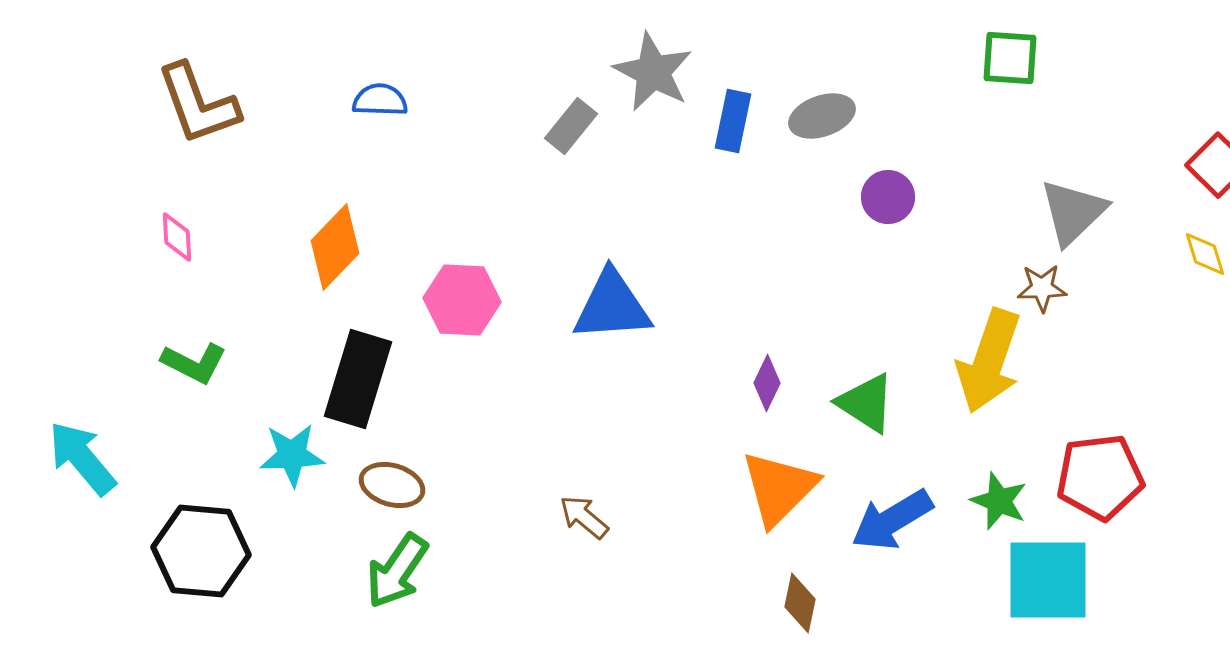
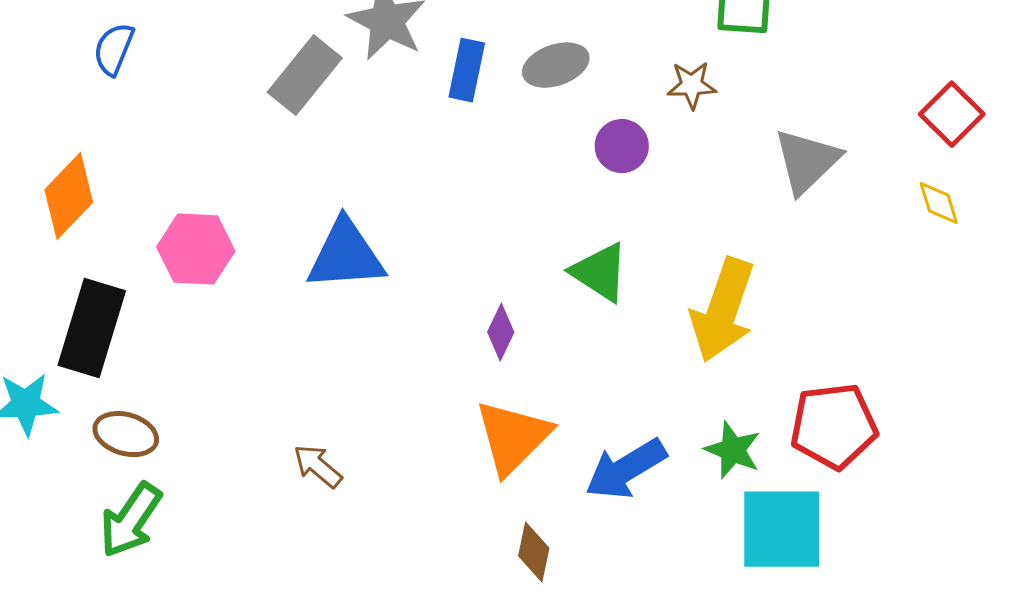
blue semicircle: (380, 100) -> (114, 49), turned -70
gray rectangle: (571, 126) -> (305, 75), size x1.4
brown star: (1042, 288) -> (692, 85), moved
green triangle: (866, 403) -> (600, 272), moved

